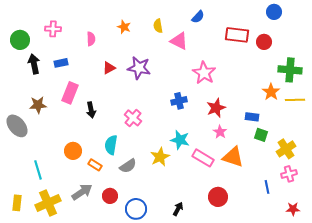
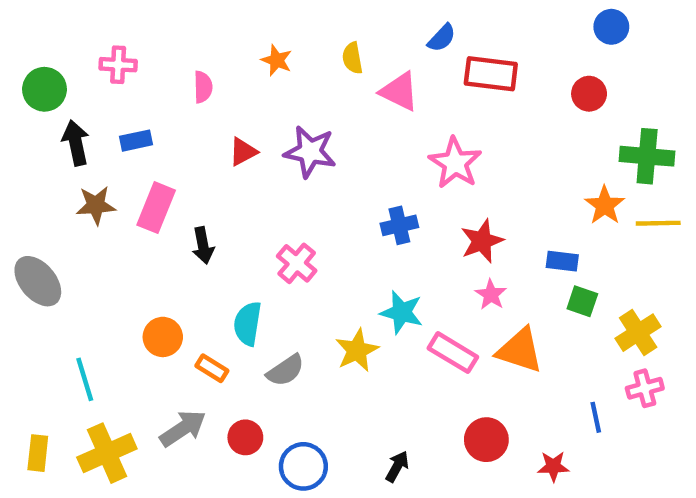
red rectangle: (237, 35) -> (491, 74), moved
brown star: (38, 105) -> (96, 205), moved
red star: (293, 209) -> (553, 466), moved

